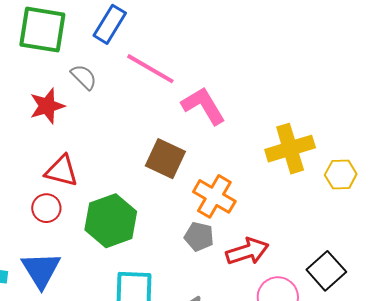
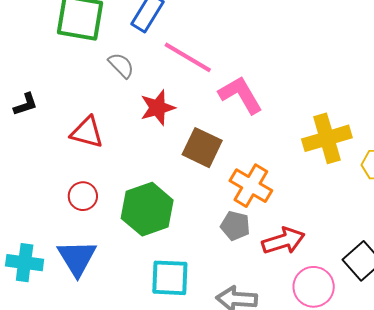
red star: (47, 106) -> (158, 108), moved
red triangle: (61, 171) -> (87, 132), moved

